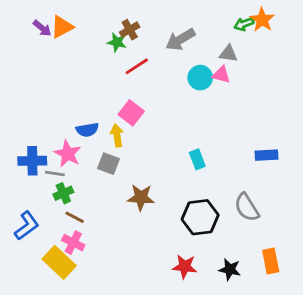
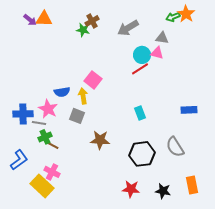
orange triangle: (62, 27) -> (44, 19), turned 30
red line: (137, 66) -> (140, 69), moved
brown line: (75, 217) -> (52, 145), moved

